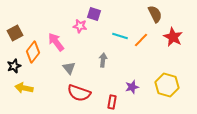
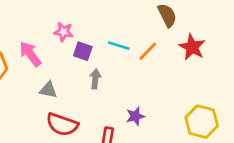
purple square: (94, 14) -> (83, 51), moved
gray triangle: (69, 68) -> (48, 90), turned -40
yellow hexagon: (167, 85) -> (202, 122), moved

